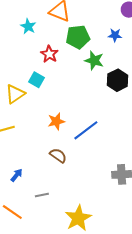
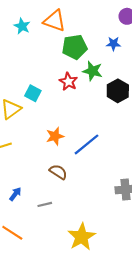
cyan star: (28, 26) -> (22, 26), moved
red star: (49, 54) -> (68, 82), moved
gray line: (42, 195) -> (45, 204), moved

